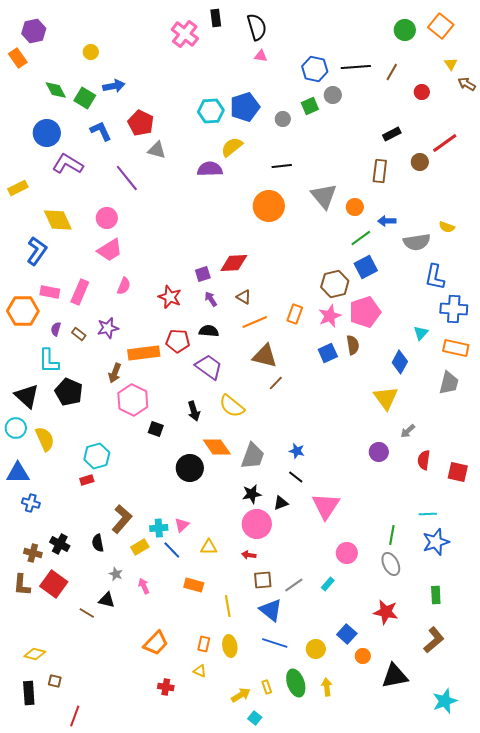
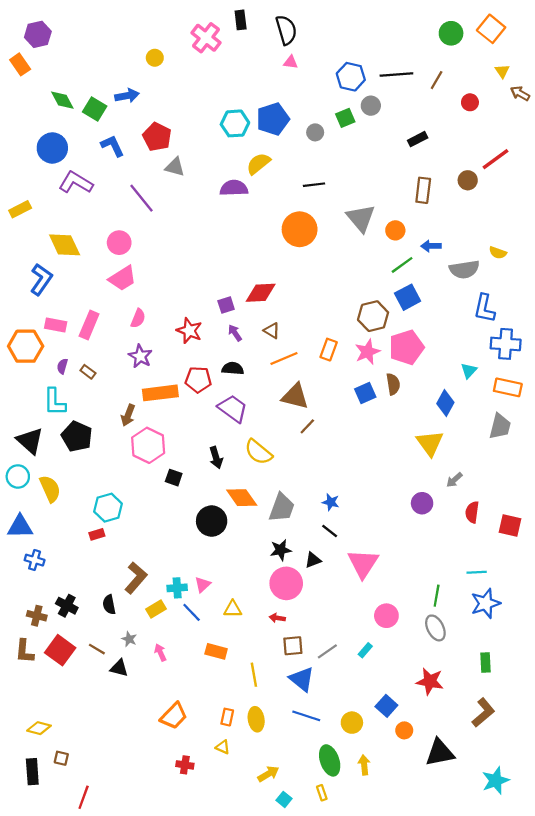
yellow circle: (91, 52) -> (155, 58), moved
black rectangle: (392, 134) -> (418, 139), moved
purple star: (108, 328) -> (140, 356), moved, turned -30
brown line: (87, 613) -> (97, 649), moved
yellow rectangle: (267, 687) -> (322, 793), moved

